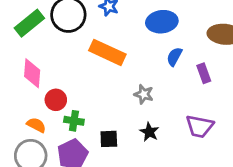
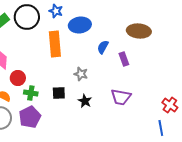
blue ellipse: (162, 22) -> (80, 25), moved
orange rectangle: (107, 52) -> (55, 44), turned 60
black square: (109, 139) -> (59, 93), moved

